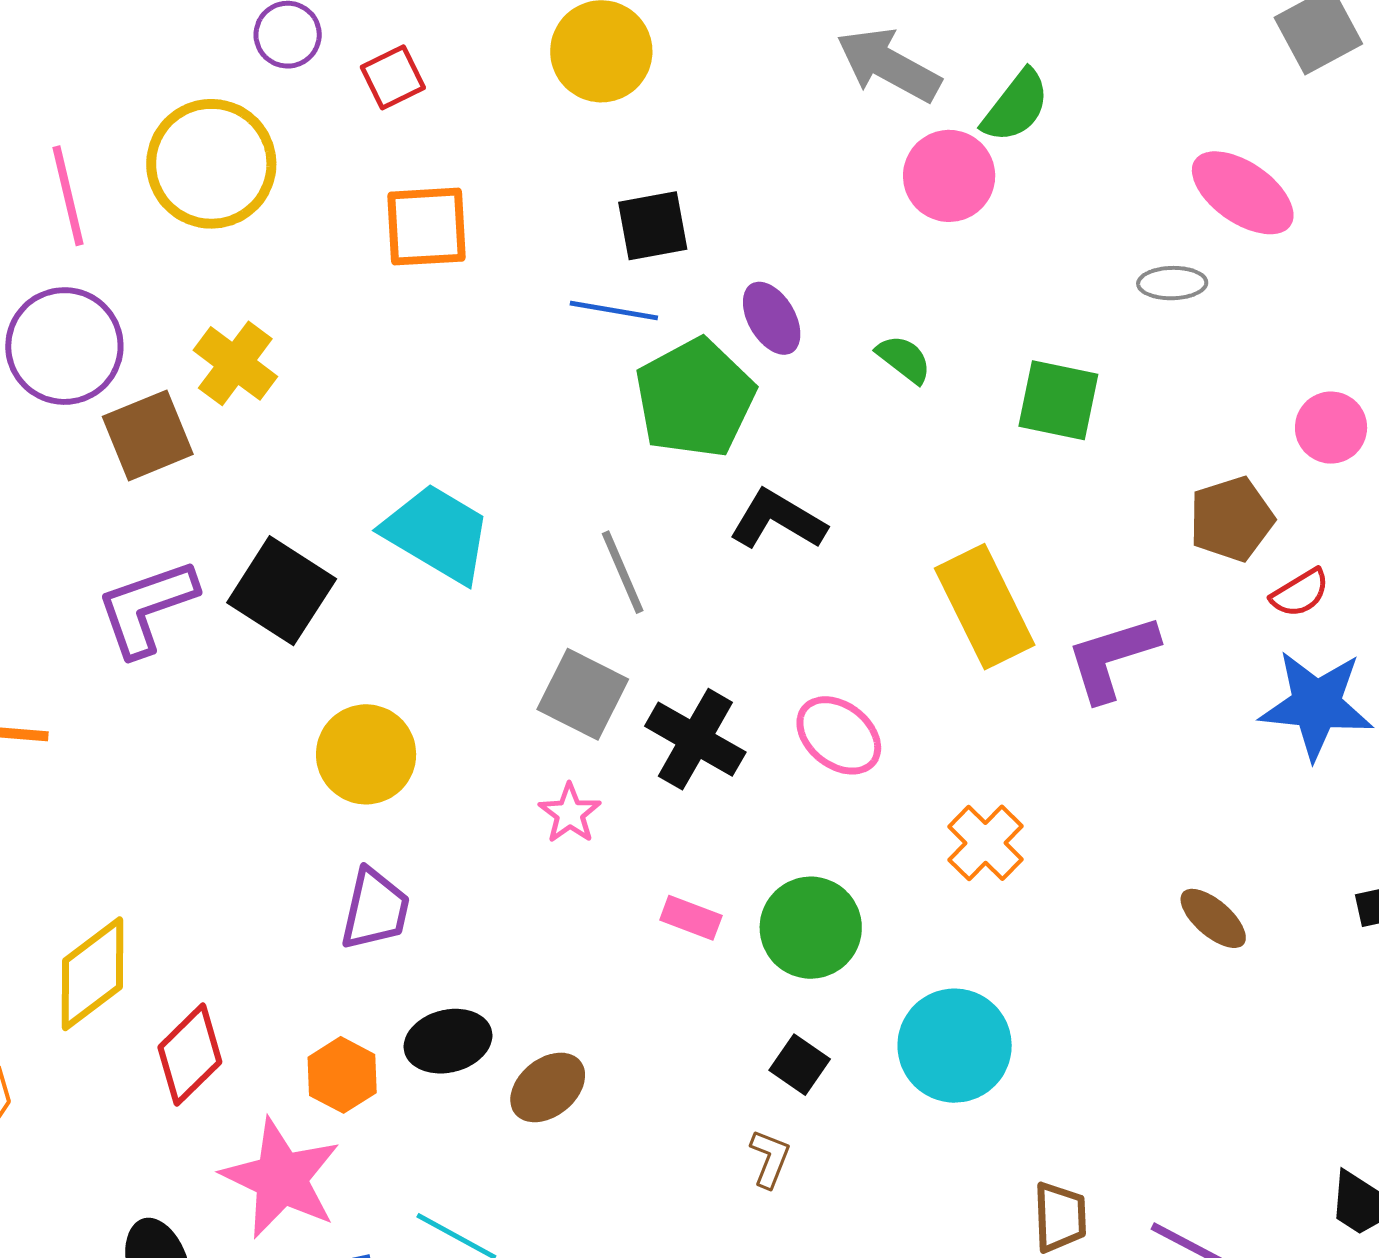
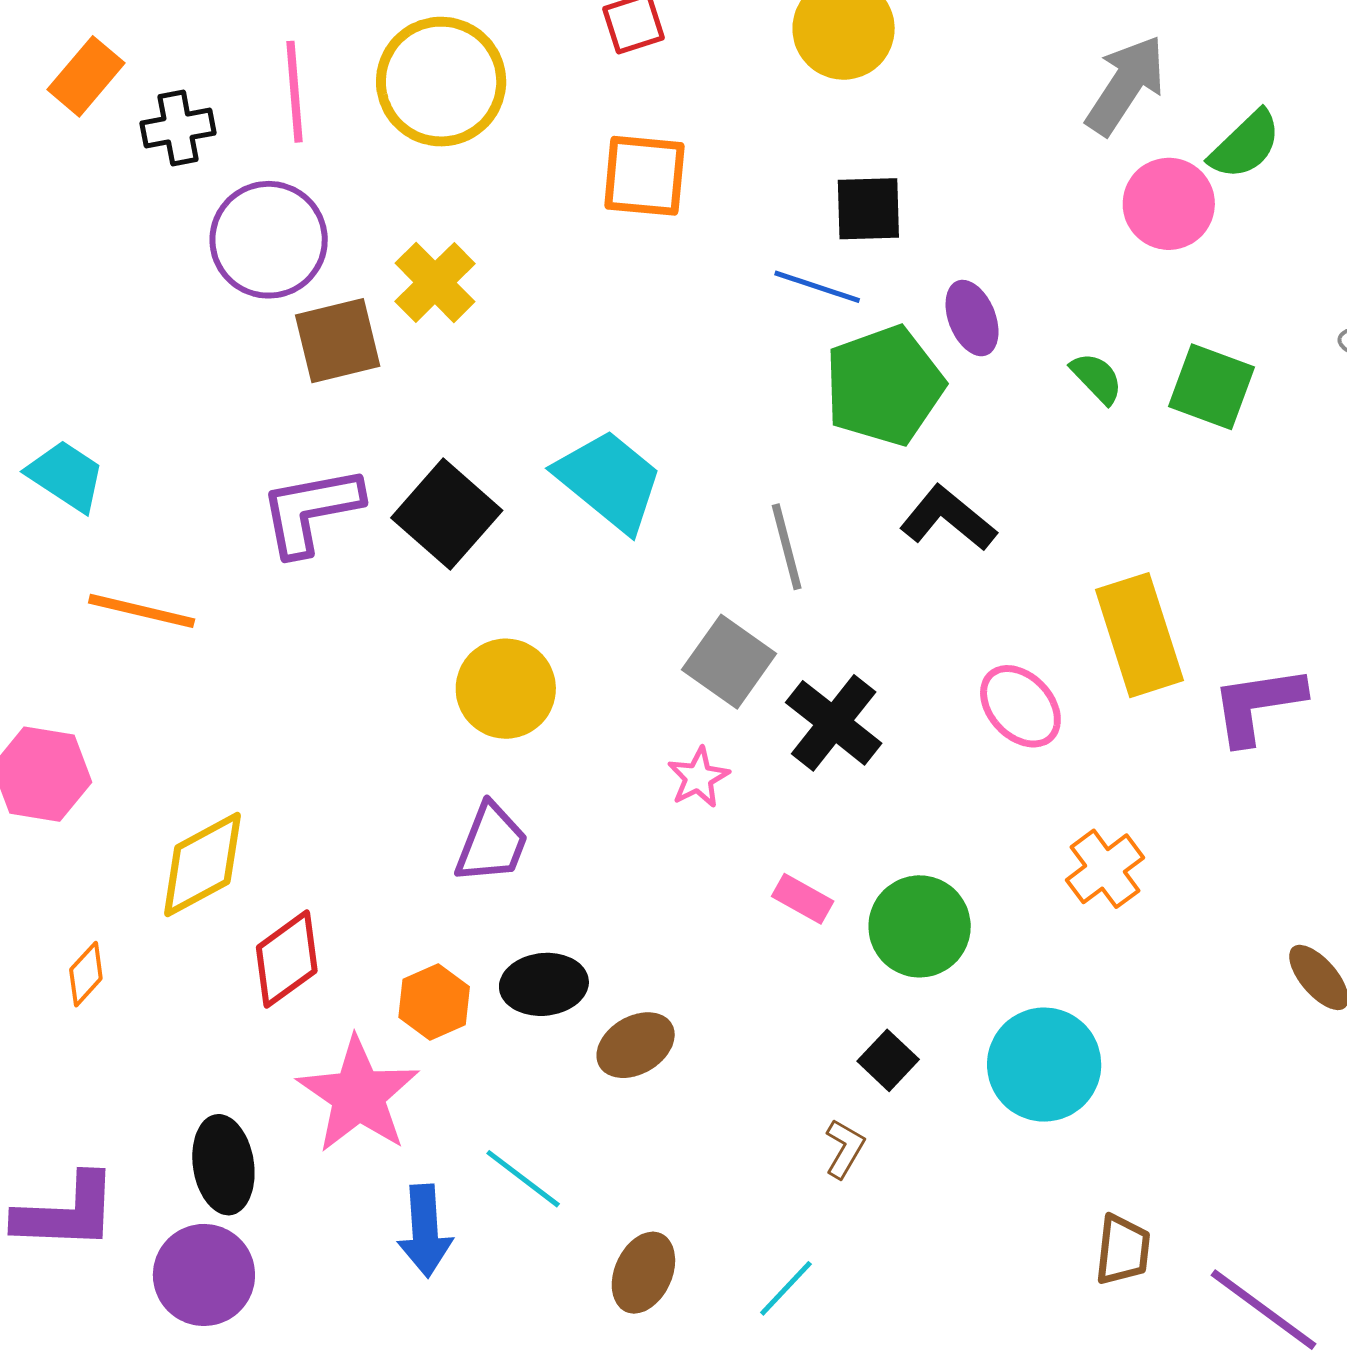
gray arrow: (889, 65) -> (1125, 85), turned 86
green square: (1058, 400) -> (1211, 387), moved
pink ellipse: (839, 735) -> (1020, 706), moved

